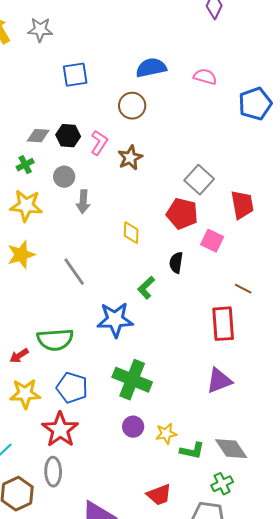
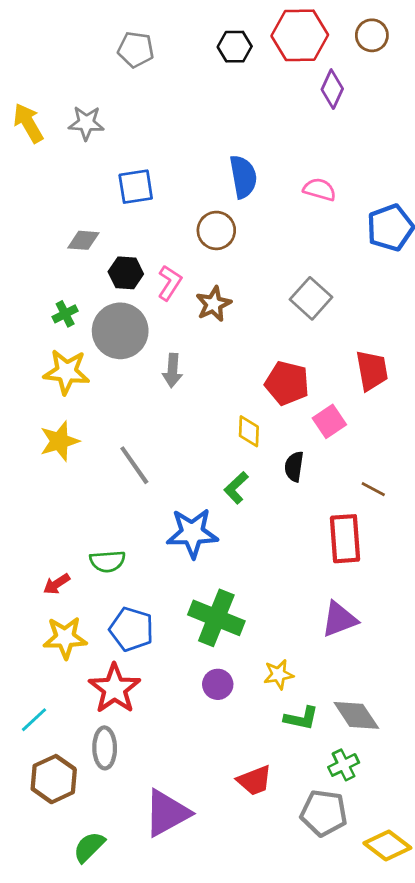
blue semicircle: (151, 68) -> (243, 177), turned 92
gray diamond: (38, 136) -> (83, 240), moved
gray circle: (64, 177) -> (120, 331), size x1.8
gray square: (199, 180) -> (311, 298), moved
gray arrow: (83, 202) -> (172, 370), moved
yellow diamond: (131, 233) -> (249, 431), moved
pink square: (212, 241) -> (329, 421), turned 30
black semicircle: (176, 263) -> (294, 467), moved
green semicircle: (55, 340) -> (107, 561), size x0.7
yellow star: (166, 434) -> (279, 674), moved

